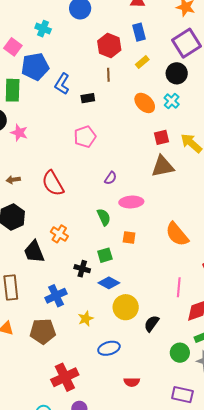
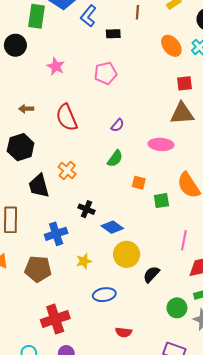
pink star: (19, 133) -> (56, 66), moved
purple semicircle: (111, 178) -> (117, 125), moved
pink ellipse: (131, 202) -> (161, 144), moved
green semicircle: (104, 217) -> (115, 159), turned 54
green square: (105, 255) -> (161, 201), moved

